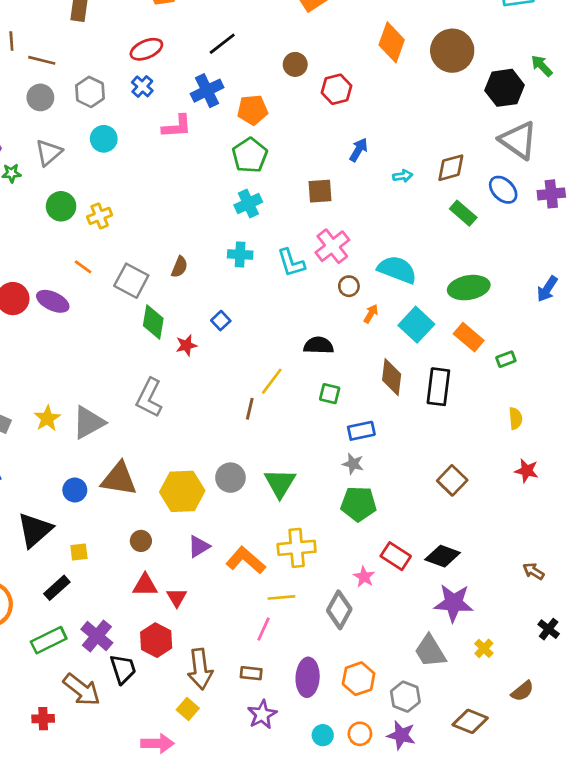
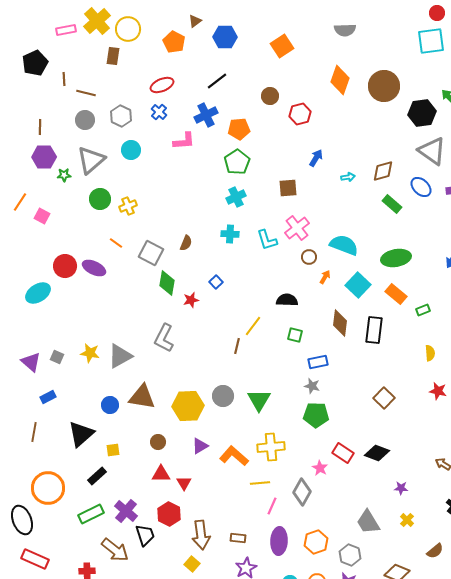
gray triangle: (49, 153) -> (91, 160), size x1.4
yellow star: (47, 418) -> (90, 353), turned -30
purple star: (454, 603) -> (401, 488), moved, size x0.5
pink line: (263, 629) -> (272, 506), moved

